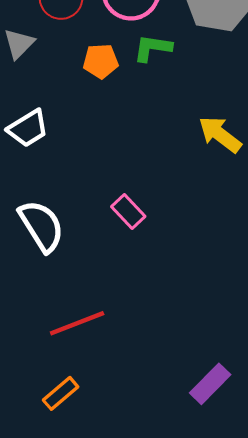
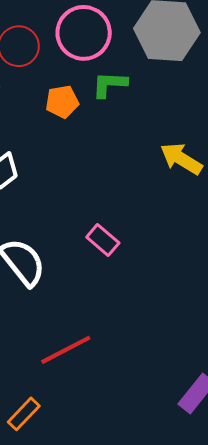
orange rectangle: (61, 393) -> (24, 414), moved

